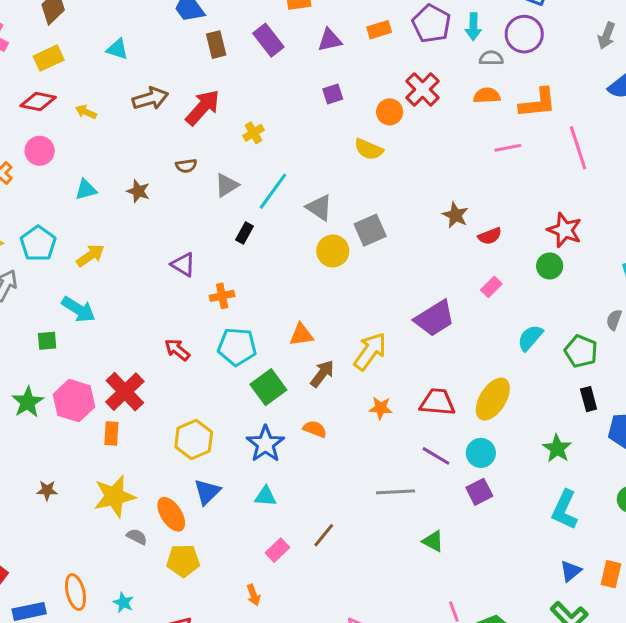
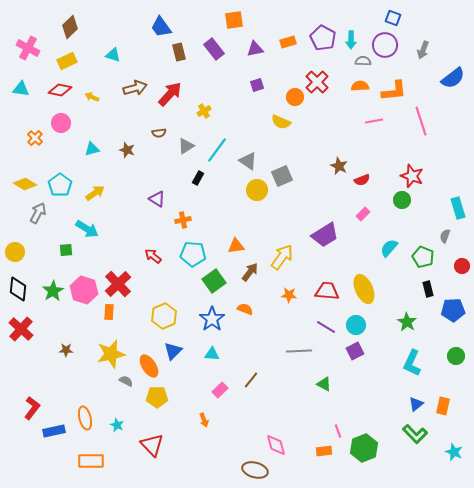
gray arrow: (606, 36) -> (423, 50), moved
yellow ellipse: (493, 399) -> (364, 289), turned -56

